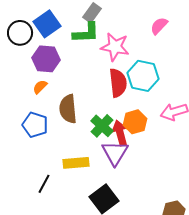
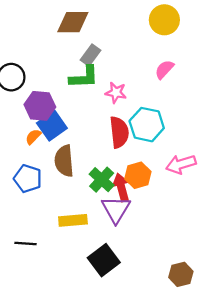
blue square: (47, 24) -> (52, 126), moved
pink star: (115, 47) -> (116, 93), size x0.7
black line: (44, 184) -> (26, 244), moved, turned 66

